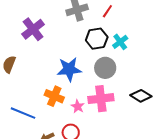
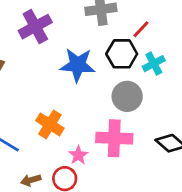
red line: (107, 11) -> (141, 29), moved
blue star: (69, 69) -> (78, 65), moved
pink star: (78, 106) -> (78, 155), moved

